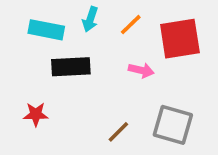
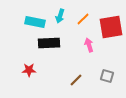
pink arrow: (141, 70) -> (89, 45), turned -120
gray square: (173, 125) -> (107, 76), size x0.6

